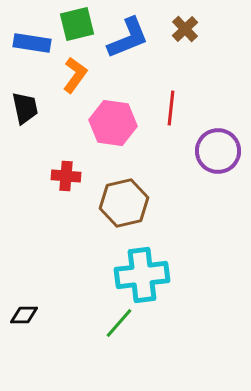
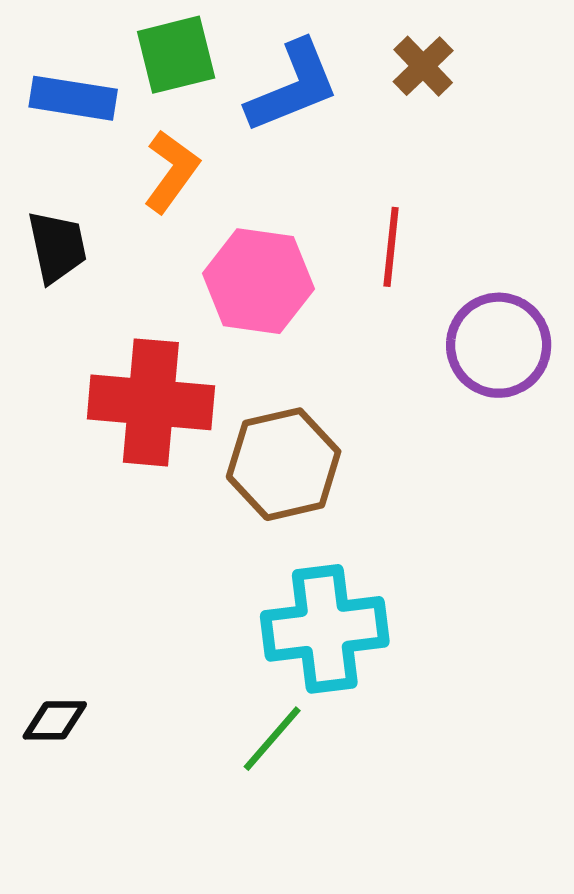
red cross: (66, 176) -> (151, 402), size x1.8

